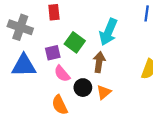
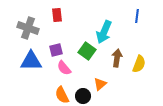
green square: (75, 42) -> (87, 51), moved
brown arrow: (99, 62) -> (117, 58), moved
black circle: (83, 88) -> (83, 96), moved

